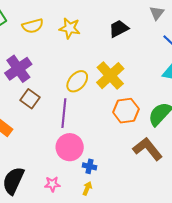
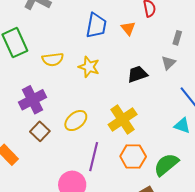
gray triangle: (157, 13) -> (169, 63), moved
yellow ellipse: (77, 81) -> (76, 121), moved
purple line: (64, 113) -> (94, 157), moved

